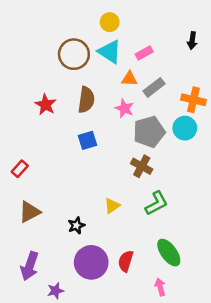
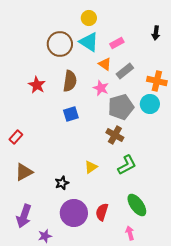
orange triangle: (129, 79) -> (105, 64), turned 32

